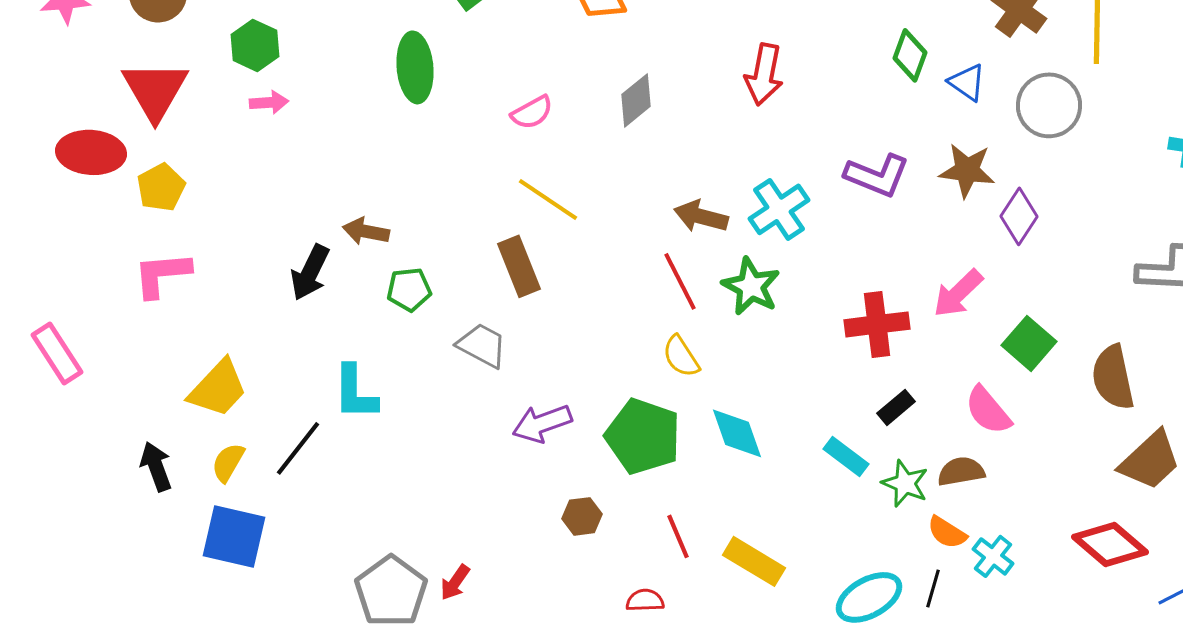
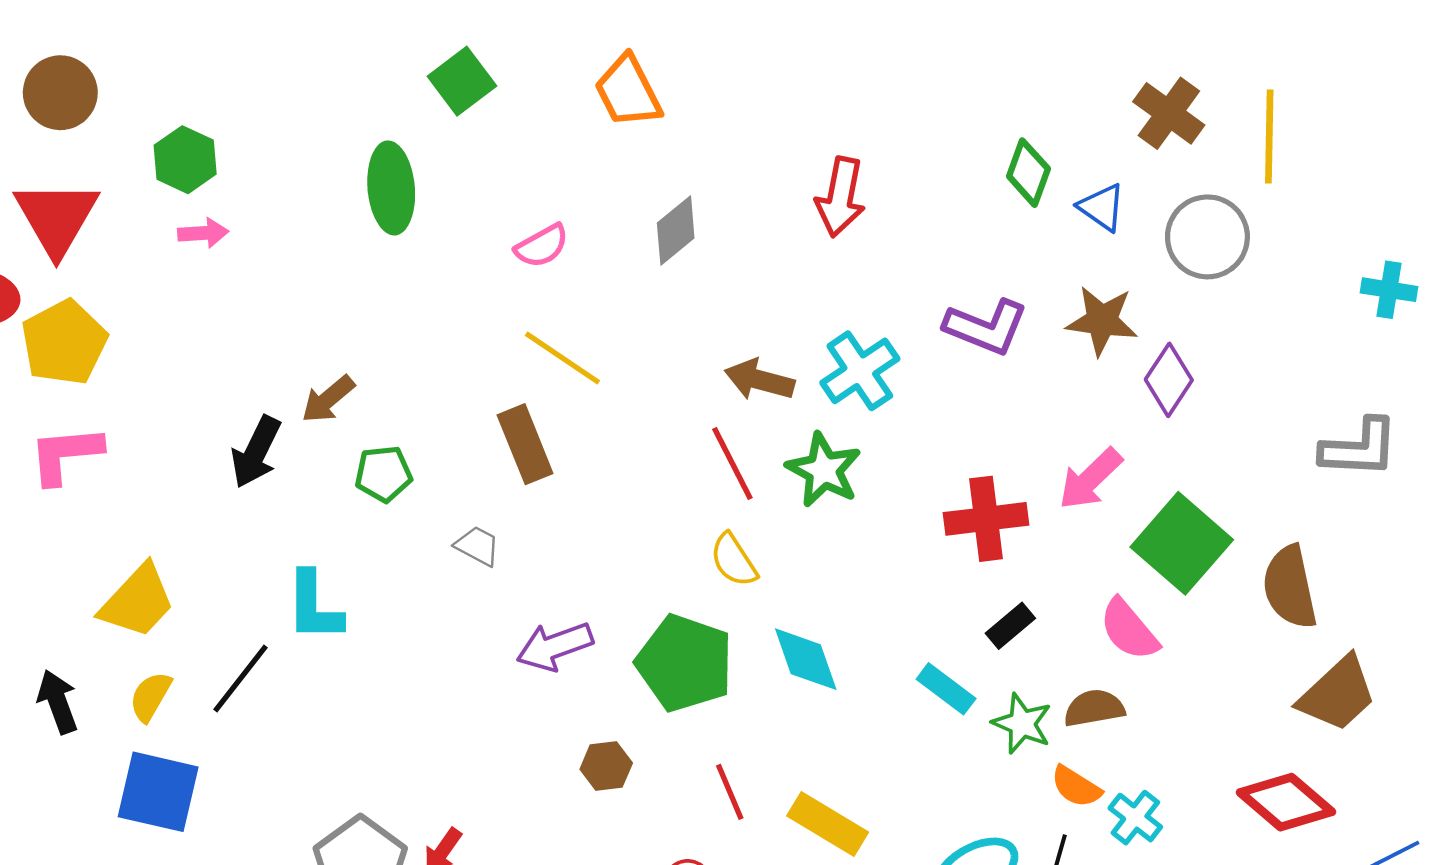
yellow pentagon: (161, 187) -> (64, 342), size x1.4
brown arrow: (366, 231) -> (328, 399), turned -51
green square: (1029, 343) -> (1182, 543), size x1.4
gray trapezoid: (482, 345) -> (477, 546), size x0.7

